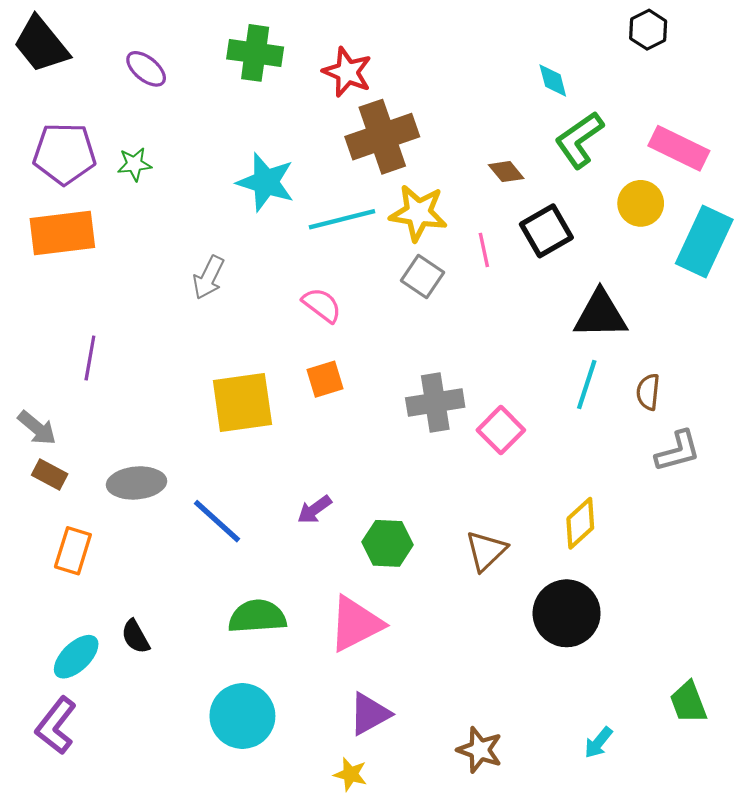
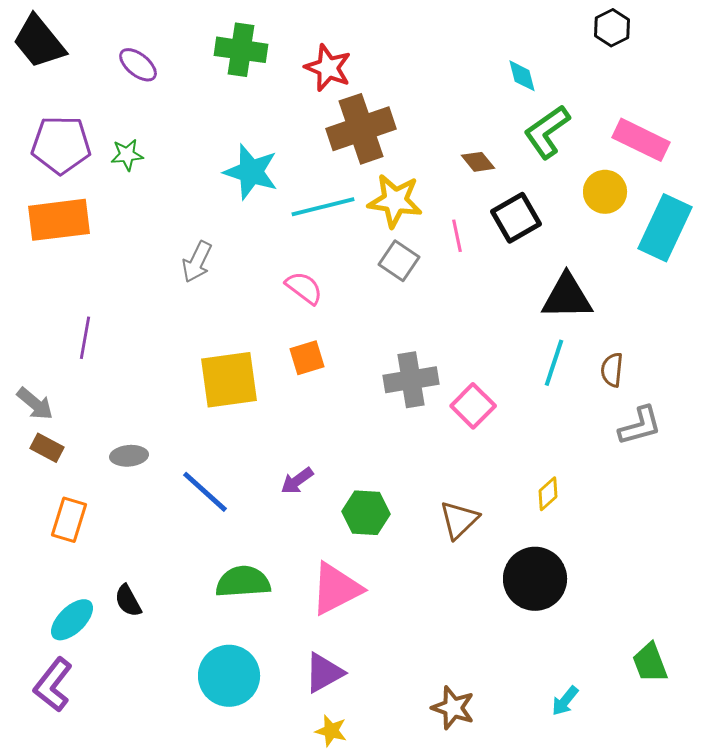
gray ellipse: (137, 483) -> (129, 456), size x0.7
yellow diamond: (580, 523) -> (548, 494), size x0.7
purple triangle: (370, 714) -> (324, 673), moved

